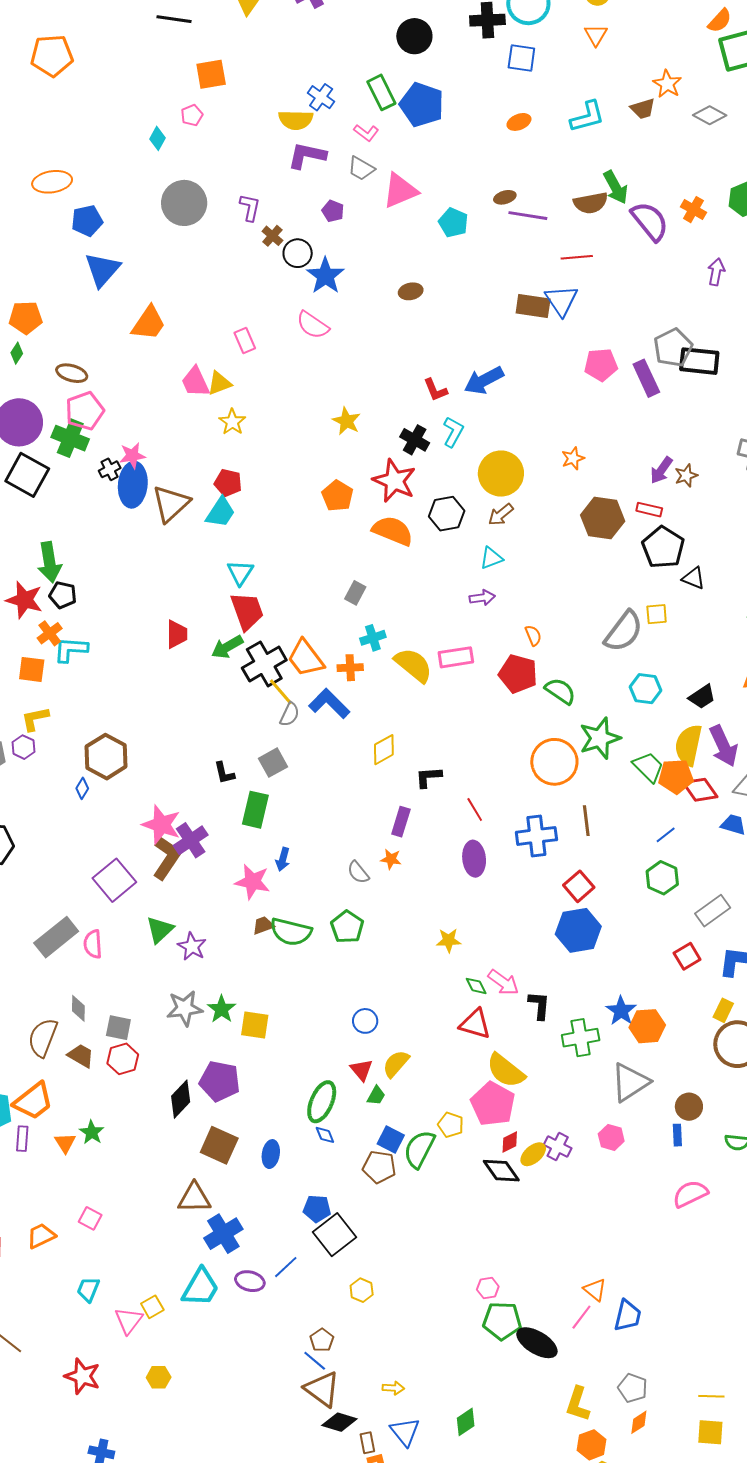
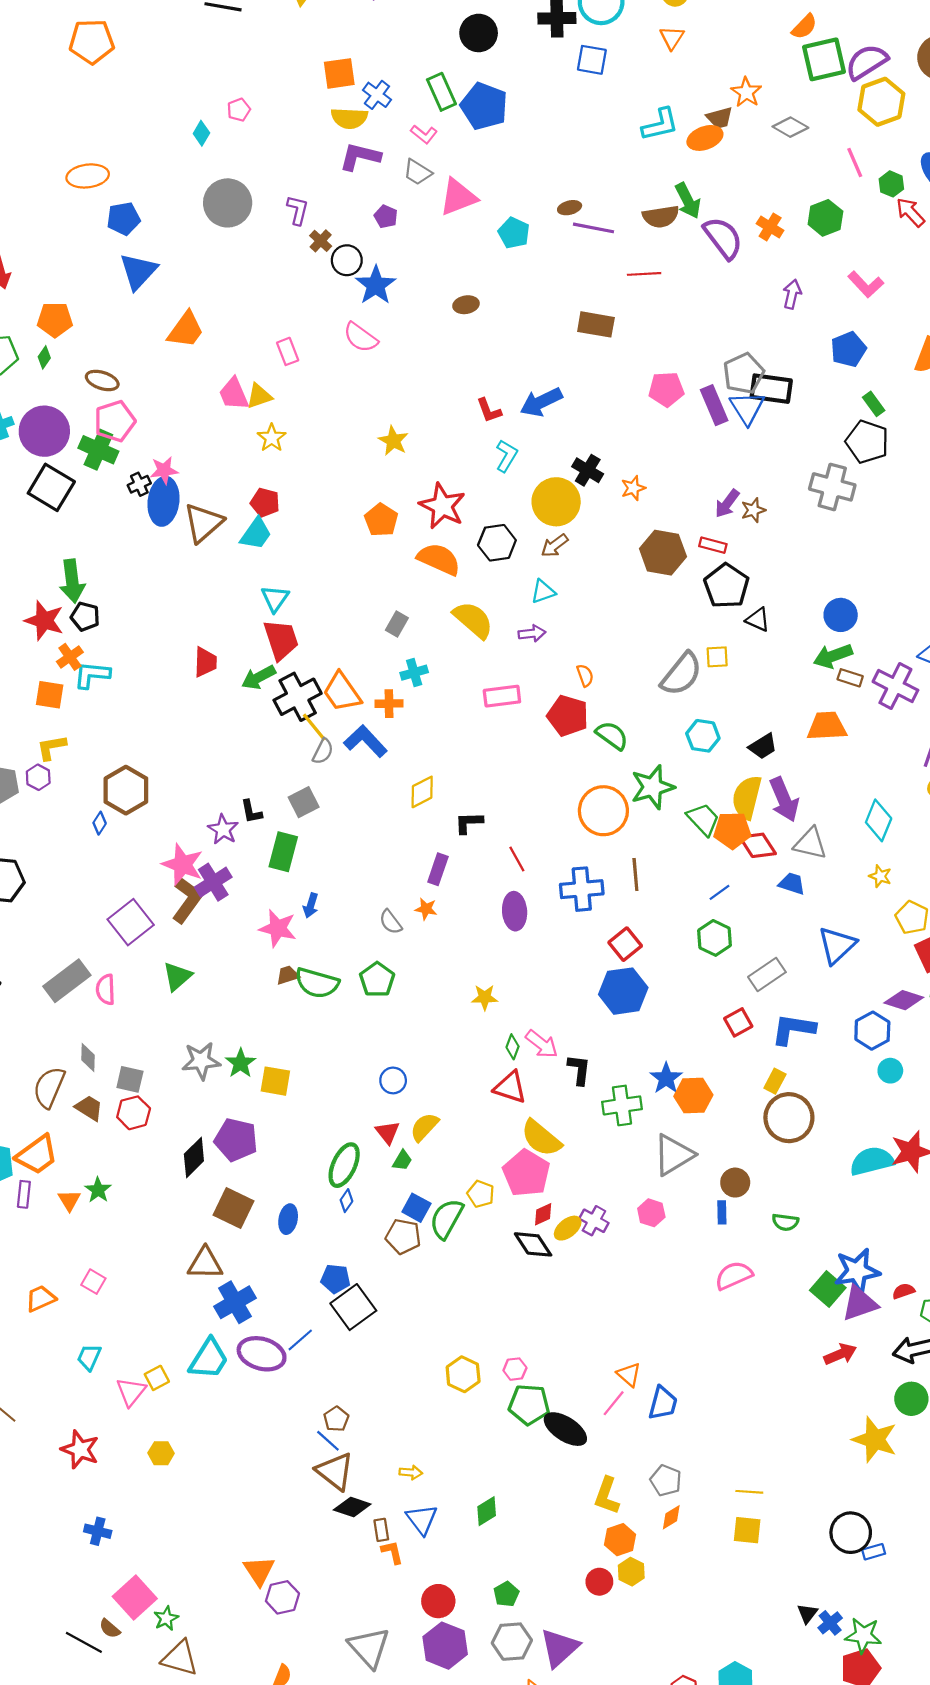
orange square: (211, 74) -> (339, 73), moved
orange ellipse: (519, 122) -> (705, 138), moved, size x1.4
blue triangle: (561, 301) -> (747, 408), moved
black cross: (415, 440) -> (588, 470), moved
yellow semicircle: (413, 665) -> (473, 620), moved
purple star: (192, 946) -> (223, 829), moved
green diamond: (476, 986) -> (513, 1047), turned 45
blue diamond: (325, 1135) -> (346, 1201), turned 55
purple ellipse: (250, 1281) -> (262, 1354), size x1.5
yellow hexagon: (362, 1290) -> (463, 1374), moved, size x1.4

